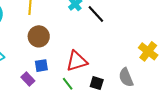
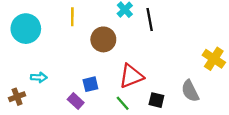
black line: (96, 14) -> (150, 19), turned 36
brown circle: (39, 36) -> (103, 39), moved

